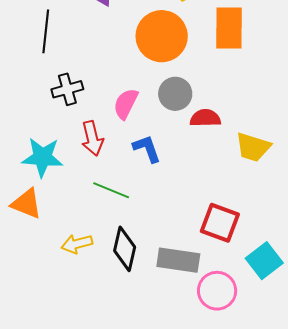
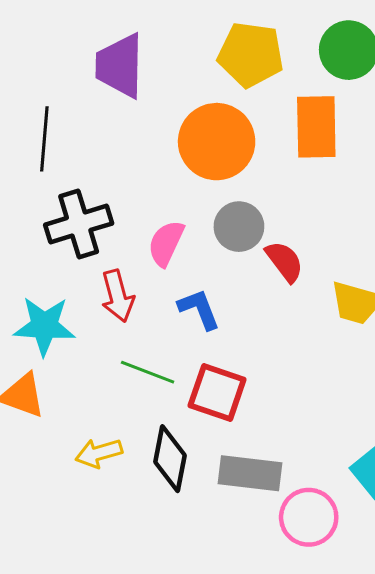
black cross: (67, 89) -> (79, 224), size x1.4
red semicircle: (205, 118) -> (284, 261), turned 56
red square: (220, 223) -> (217, 393), moved

